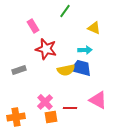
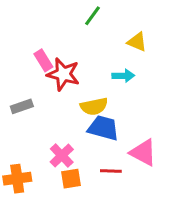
pink rectangle: (33, 26) -> (43, 60), moved
blue trapezoid: (81, 68) -> (103, 128), moved
red line: (70, 108) -> (111, 171), moved

